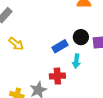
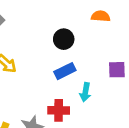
black circle: (81, 37) -> (64, 39), moved

